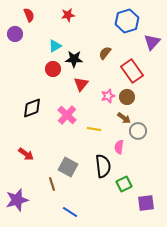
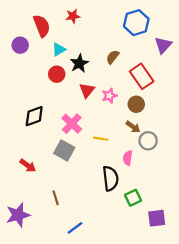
red semicircle: (29, 15) -> (42, 26), moved, size x1.5
purple circle: (15, 34) -> (20, 45), moved
black star: (74, 59) -> (79, 63), turned -30
pink star: (108, 96) -> (109, 96), moved
gray square: (68, 167) -> (64, 150), moved
blue line: (70, 212) -> (75, 228), turned -70

